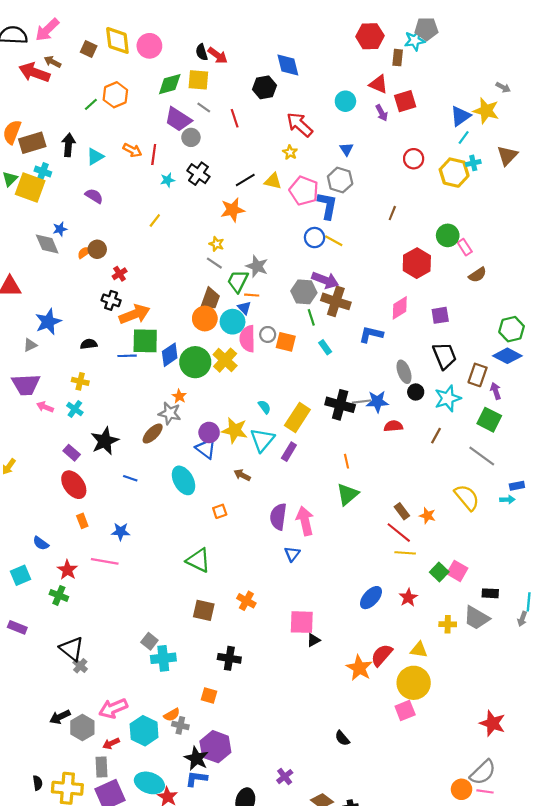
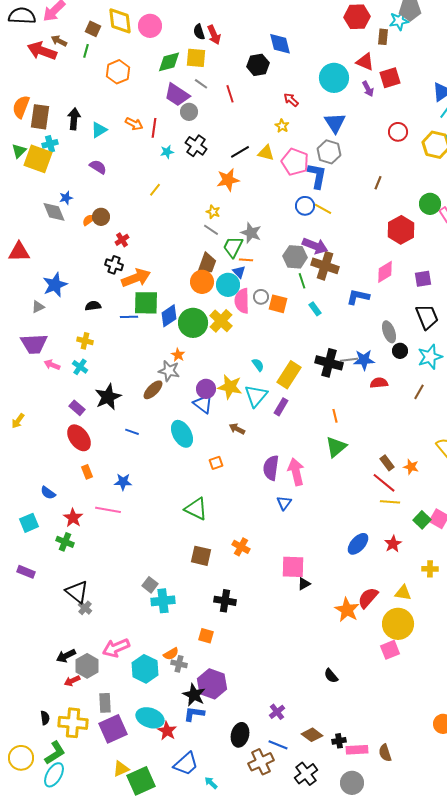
red arrow: (218, 55) -> (214, 35), turned 30
cyan circle: (345, 101) -> (334, 78), size x1.5
green line: (91, 104) -> (86, 51), moved, turned -32
red arrow: (300, 125) -> (291, 100), size x0.6
brown rectangle: (32, 143) -> (40, 117), turned -65
blue triangle: (346, 149) -> (335, 123), size x1.6
cyan cross: (43, 172) -> (50, 144), turned -35
red arrow: (111, 744) -> (72, 681), moved

